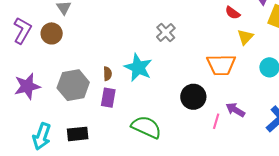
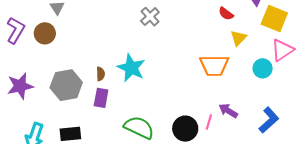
gray cross: (166, 33) -> (150, 17), moved
black circle: (193, 97) -> (185, 129), moved

